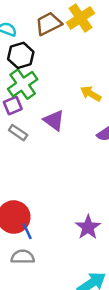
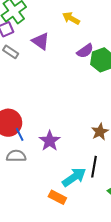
purple star: (88, 227) -> (50, 141), moved

